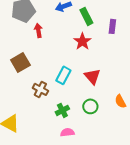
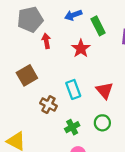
red star: (82, 41) -> (81, 48), moved
cyan rectangle: (63, 75) -> (73, 89), turned -48

